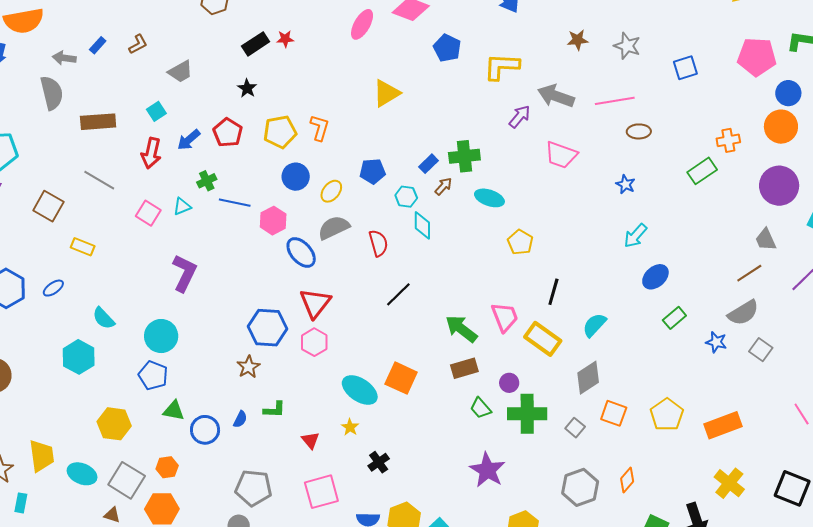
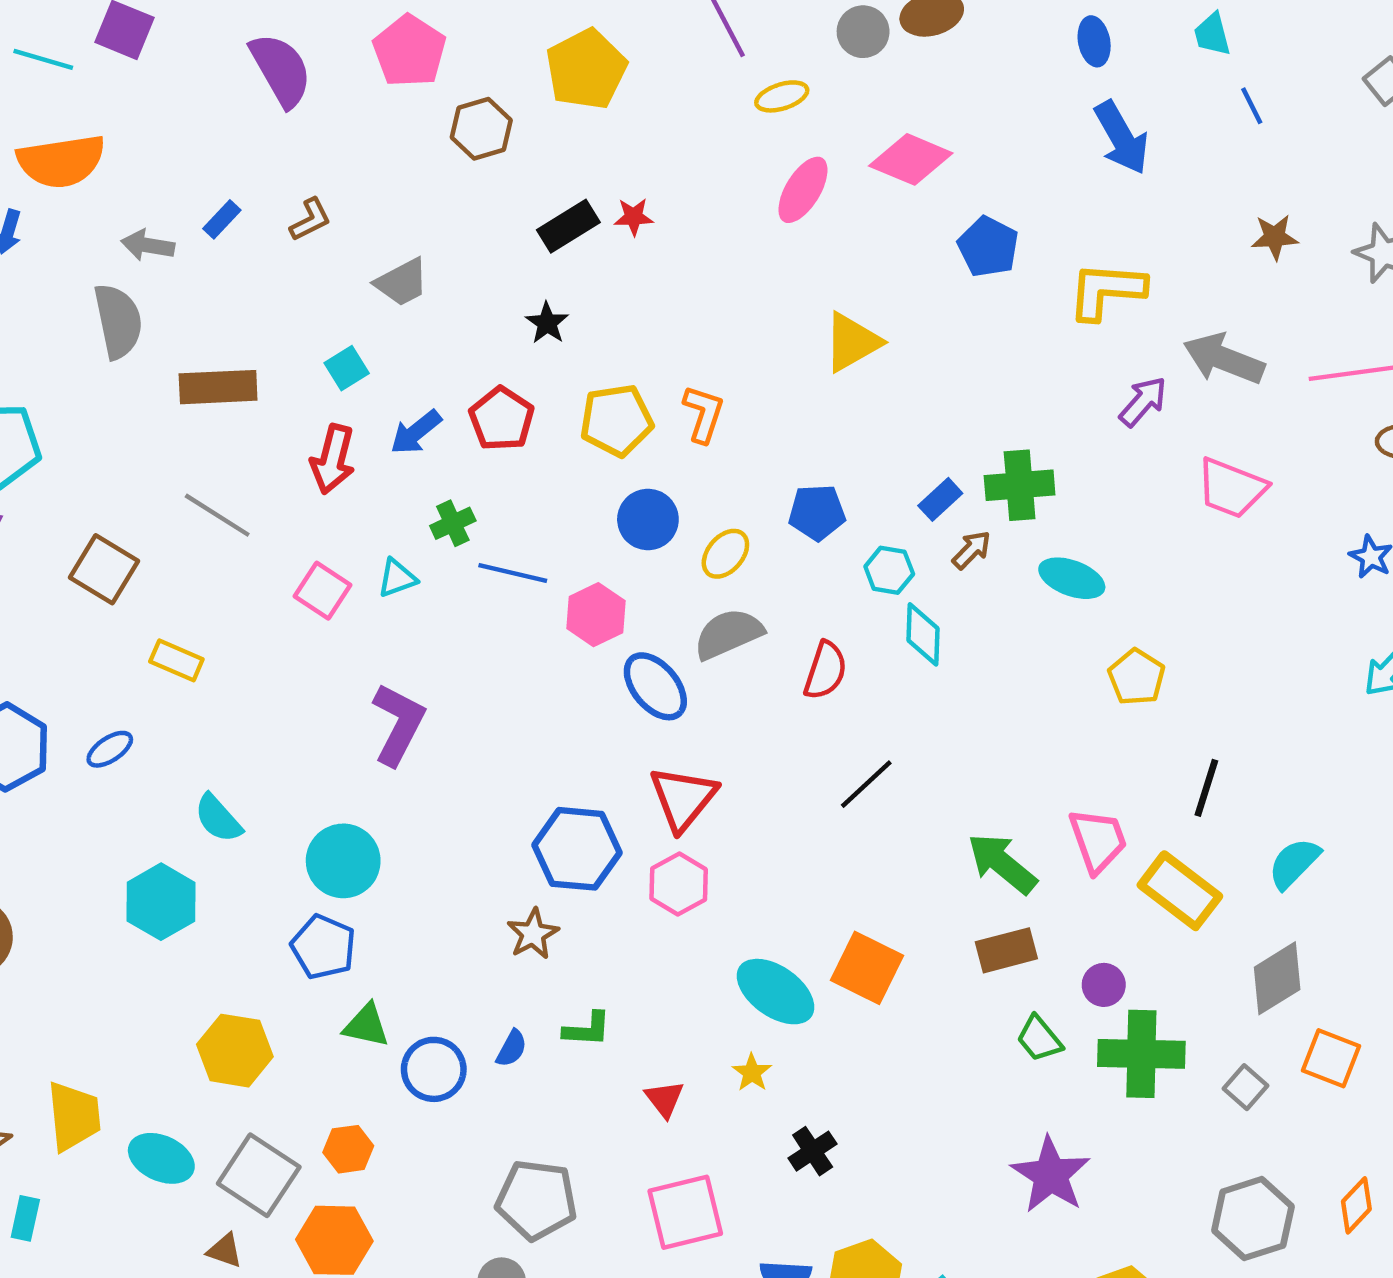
red semicircle: (378, 243) -> (825, 671), turned 32

